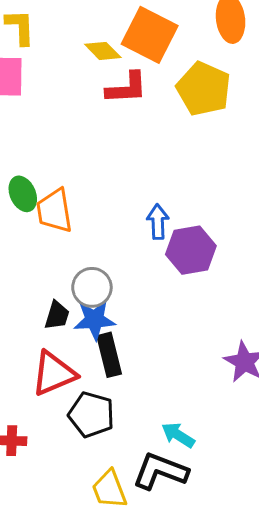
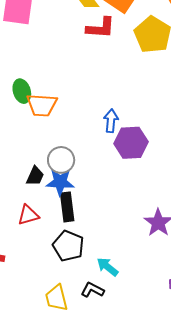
orange trapezoid: (54, 211) -> (42, 105), turned -84
red triangle: (54, 373) -> (28, 215), size x0.7
black pentagon: (91, 415) -> (68, 246), moved
black L-shape: (160, 471) -> (92, 290), size x0.6

